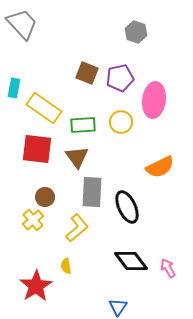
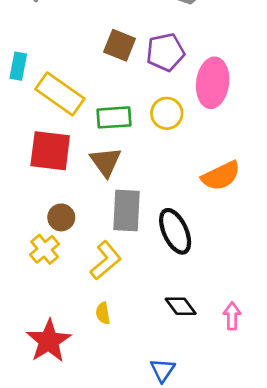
black diamond: (131, 261) -> (181, 306), size x0.7
yellow semicircle: (66, 266) -> (103, 313), moved
pink arrow: (168, 268) -> (232, 316), turned 30

